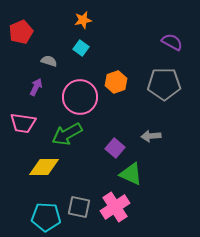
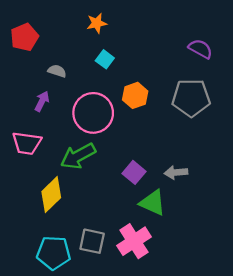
cyan square: (81, 48) -> (105, 59), moved
gray arrow: (151, 136) -> (176, 172), moved
yellow diamond: (44, 167) -> (51, 195), turned -44

